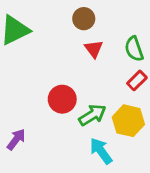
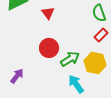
red triangle: (94, 49) -> (48, 13), moved

